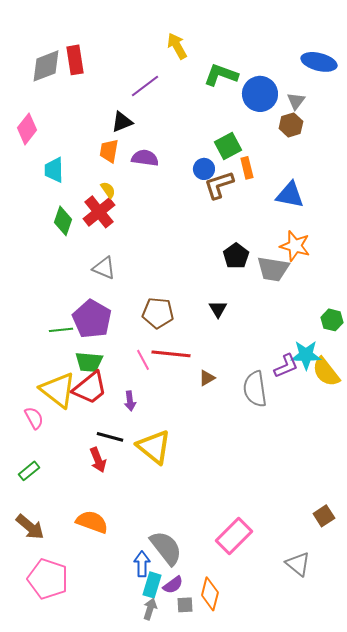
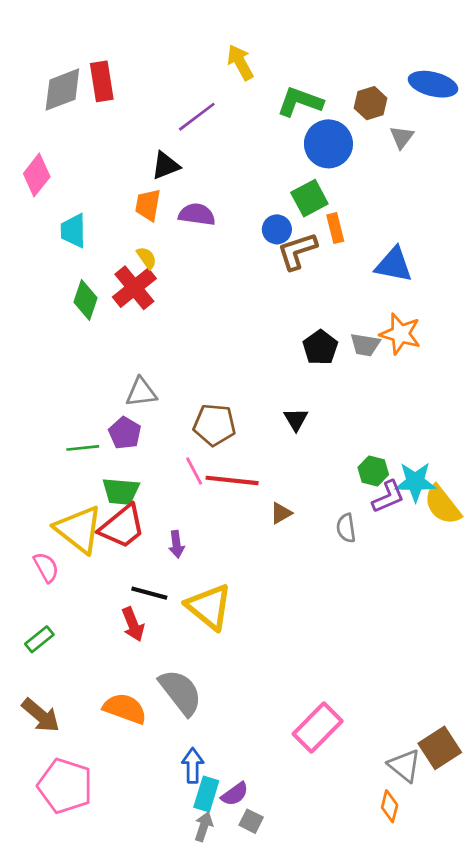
blue circle: (260, 94) -> (328, 144), moved
brown hexagon: (291, 125) -> (371, 103), moved
gray triangle: (104, 268) -> (141, 392), moved, turned -30
gray trapezoid: (273, 269) -> (365, 345), moved, size x0.7
purple pentagon: (92, 319) -> (125, 433), size x0.6
green hexagon: (332, 320) -> (373, 471), moved
pink line: (143, 360) -> (194, 471), moved
gray semicircle: (255, 389) -> (346, 528), size x0.6
brown square: (324, 516) -> (440, 748), moved, size x1.4
gray semicircle: (166, 548) -> (181, 692), moved
orange diamond: (210, 594) -> (390, 806), moved, size x0.7
gray square: (185, 605) -> (251, 821), turned 30

